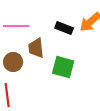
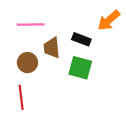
black rectangle: (64, 28) -> (81, 39), moved

